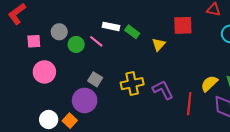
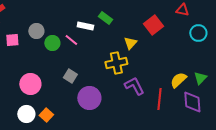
red square: (183, 25) -> (153, 25), turned -36
green rectangle: (132, 32) -> (105, 18), moved
pink circle: (44, 72) -> (30, 84), moved
yellow cross: (132, 84) -> (116, 63), moved
purple circle: (85, 100) -> (89, 98), moved

